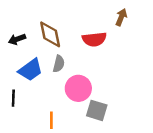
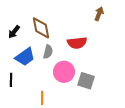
black arrow: (17, 39) -> (14, 32), turned -32
red semicircle: (94, 39) -> (77, 43), moved
gray square: (97, 110) -> (86, 81), moved

